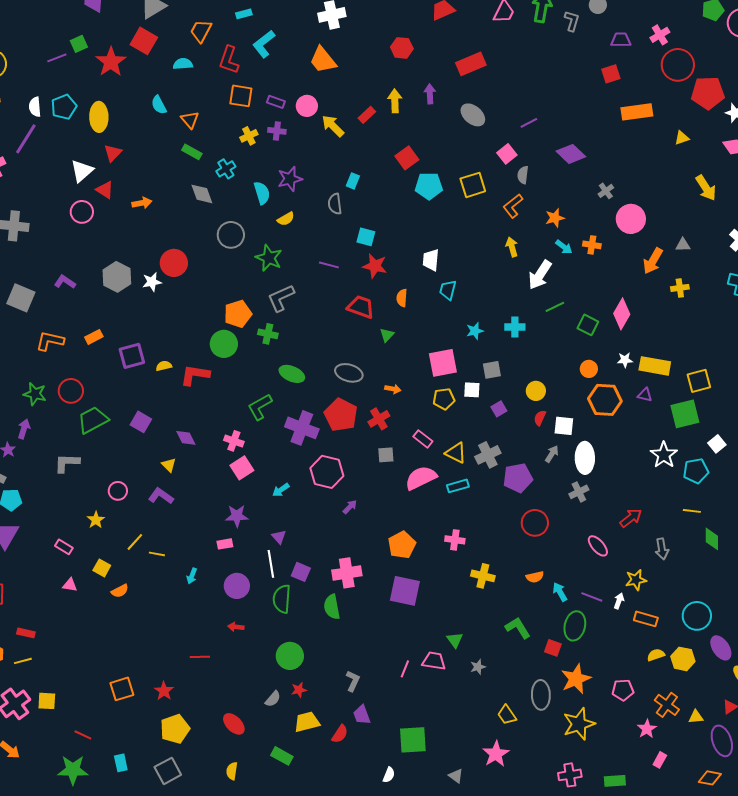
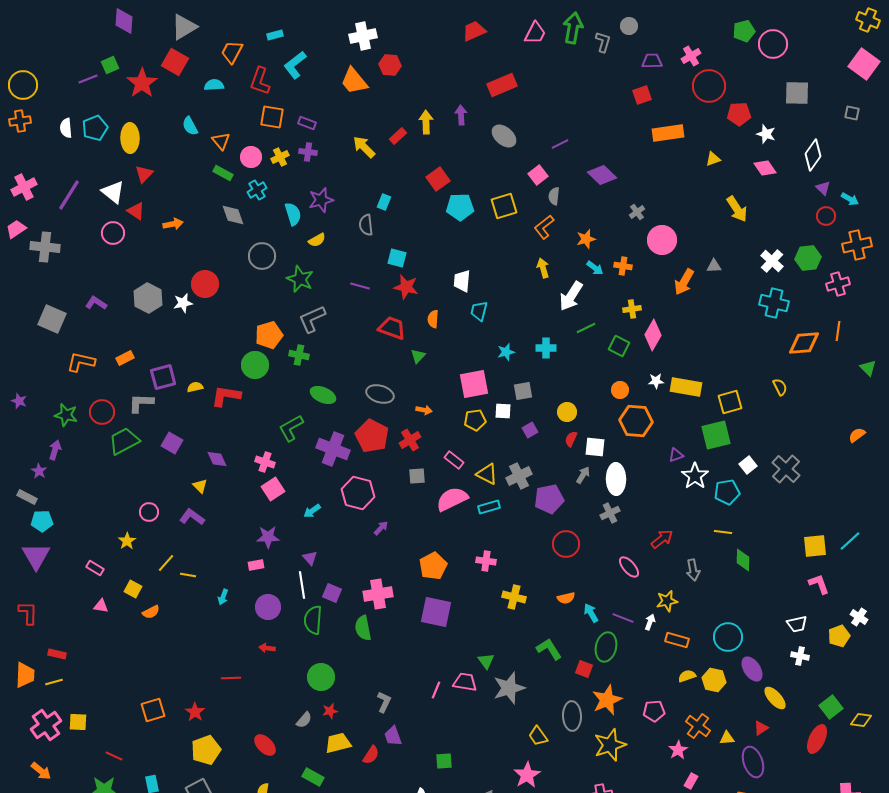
red hexagon: (402, 48) -> (390, 65), moved
red pentagon: (708, 93) -> (739, 114), size x0.7
pink circle: (307, 106) -> (251, 157), moved
purple line: (26, 139) -> (69, 195), moved
white triangle: (82, 171) -> (113, 192), turned -40
yellow cross: (680, 288) -> (632, 309), moved
purple triangle: (645, 395) -> (676, 455), moved, turned -35
gray L-shape: (67, 463) -> (141, 403), moved
gray star: (478, 667) -> (509, 688), size x2.0
green square: (413, 740) -> (444, 761), size x0.6

